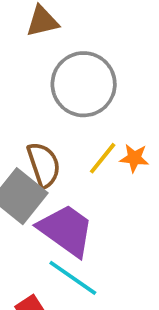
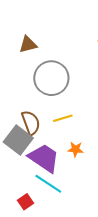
yellow line: (103, 158) -> (63, 118), turned 36
orange star: (134, 158) -> (75, 149), moved

